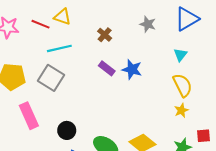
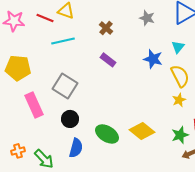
blue star: (132, 69) -> (153, 59), moved
gray square: (51, 78) -> (65, 86), moved

